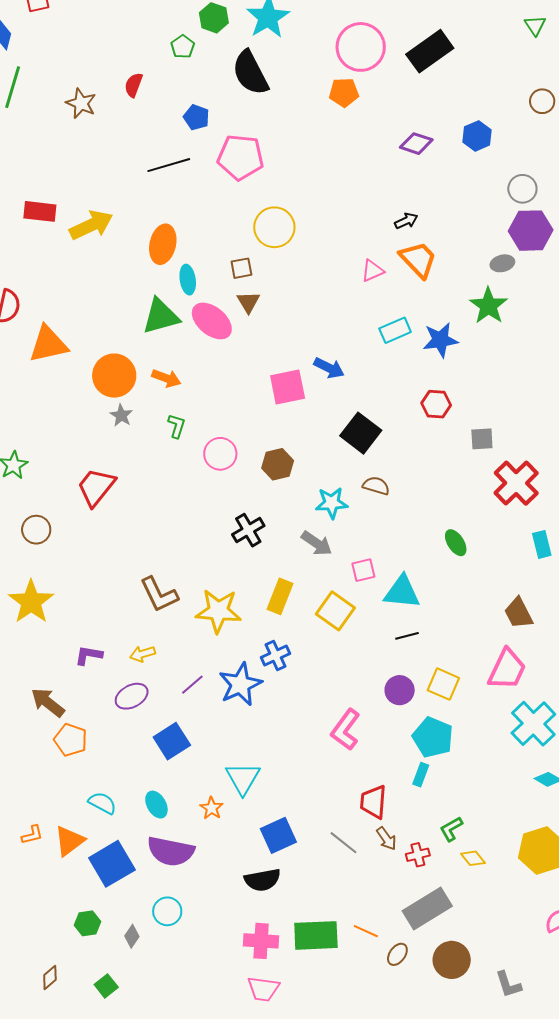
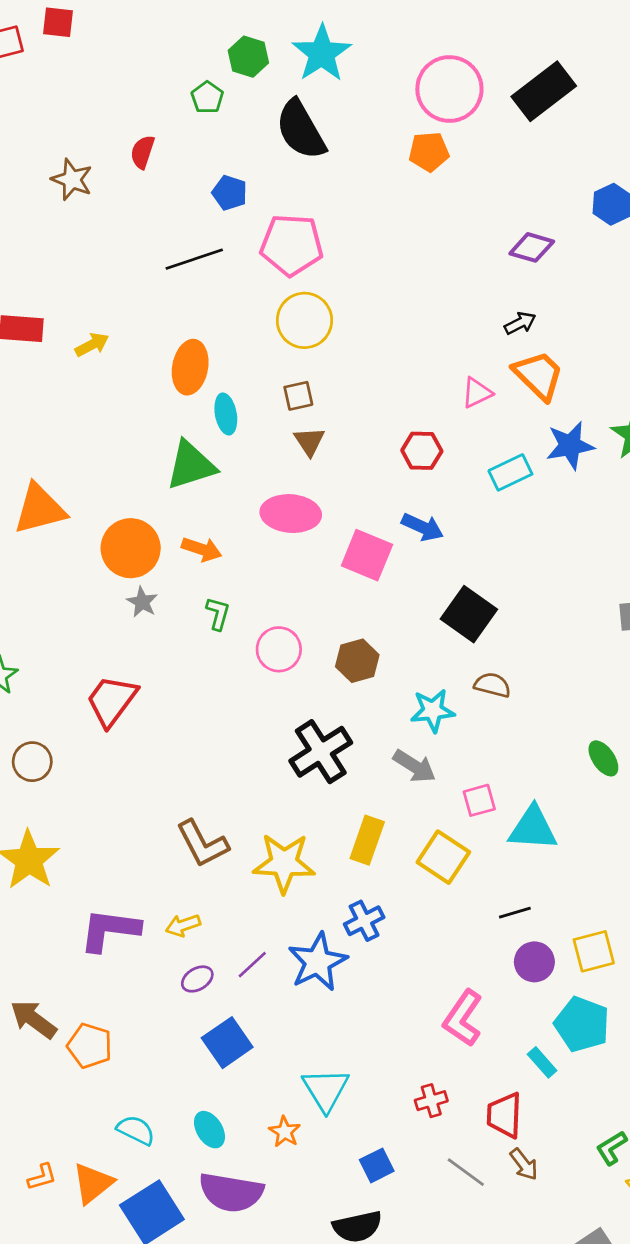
purple diamond: (416, 144) -> (532, 247), moved
yellow arrow: (91, 225) -> (92, 345), size x0.6
yellow circle: (274, 227) -> (304, 320), moved
pink ellipse: (212, 321) -> (291, 514), moved, turned -33
blue star: (440, 340) -> (570, 446), moved
pink square: (288, 387) -> (367, 555), turned 36
red hexagon: (436, 404) -> (422, 451), moved
black cross: (248, 530) -> (321, 752), size x1.4
black line: (407, 636) -> (515, 913), moved
purple L-shape: (89, 655) -> (110, 930), size x1.6
yellow square: (443, 684) -> (594, 951), turned -36
purple ellipse: (132, 696) -> (197, 979), moved, size x0.7
brown arrow: (48, 702) -> (33, 1019), moved
cyan rectangle: (421, 775) -> (542, 1062), moved, turned -60
blue square: (278, 835) -> (377, 1165), size x0.7
red cross: (418, 855) -> (431, 1101), moved

